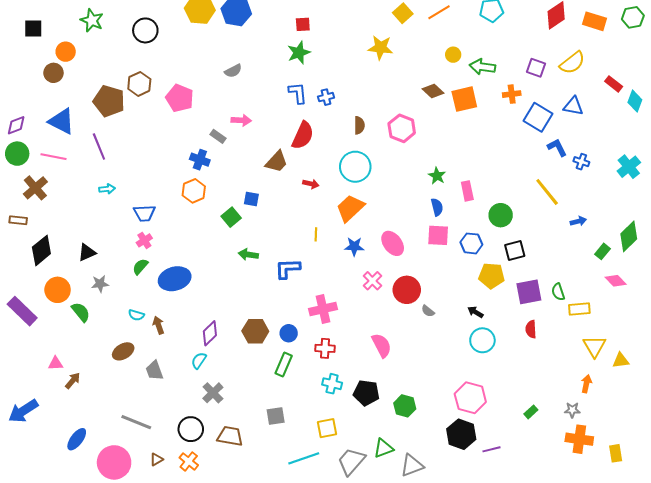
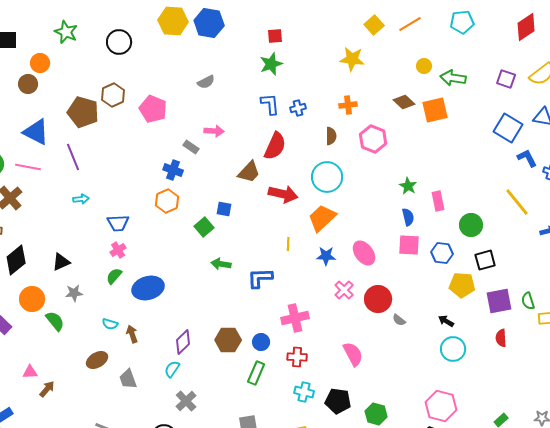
orange cross: (512, 94) -> (348, 105), moved
red arrow: (311, 184) -> (283, 194), size x1.8

